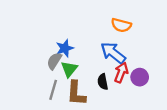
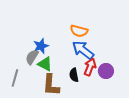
orange semicircle: (121, 25) -> (79, 31), moved
green triangle: (69, 69) -> (45, 64), turned -42
gray line: (53, 90) -> (15, 78), moved

